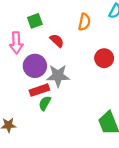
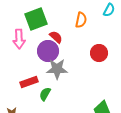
green square: (35, 21) -> (36, 19), size x1.6
purple circle: (35, 66) -> (48, 51), moved
red rectangle: (39, 90) -> (29, 82), moved

